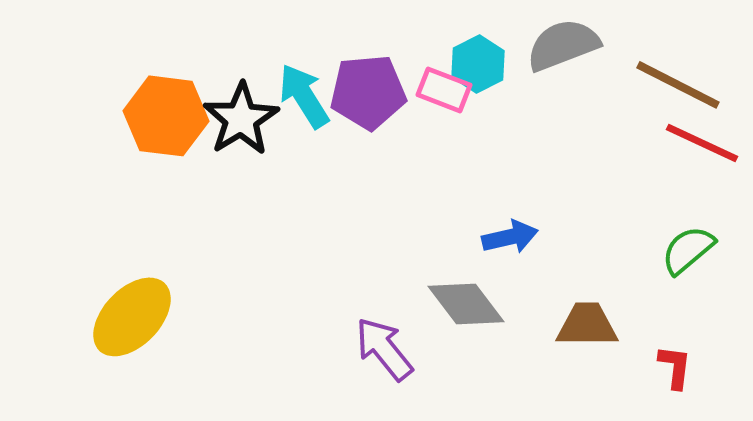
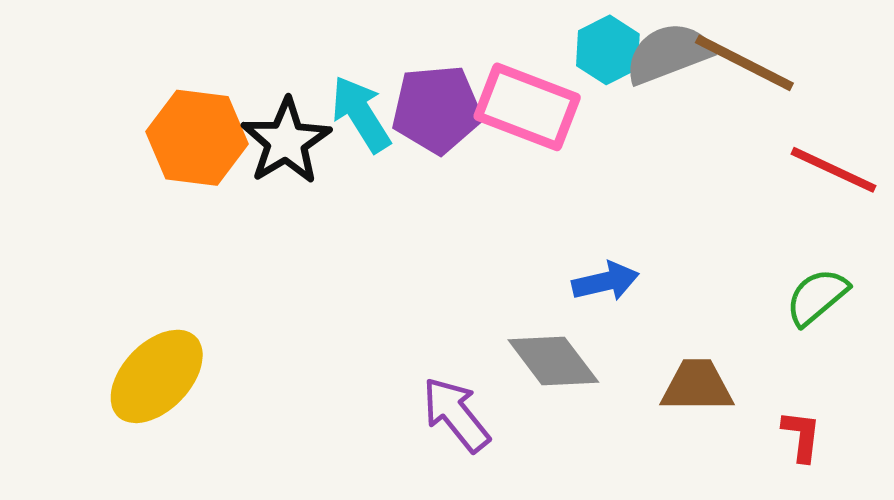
cyan hexagon: (478, 64) -> (608, 50), moved
brown line: (678, 85) -> (744, 63), moved
pink rectangle: (444, 90) -> (527, 107), size x1.6

